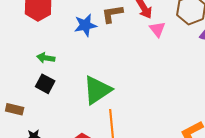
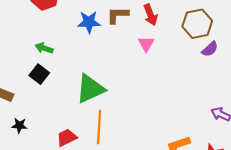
pink triangle: (157, 29) -> (146, 44), moved

